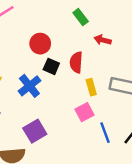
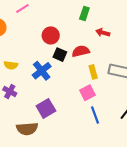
green rectangle: (81, 17) -> (84, 14), turned 56
red semicircle: (76, 62) -> (81, 51), turned 72
blue line: (105, 133) -> (95, 115), moved

